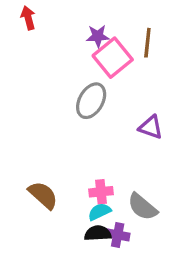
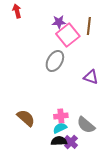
purple cross: (118, 235) -> (71, 142), turned 32

